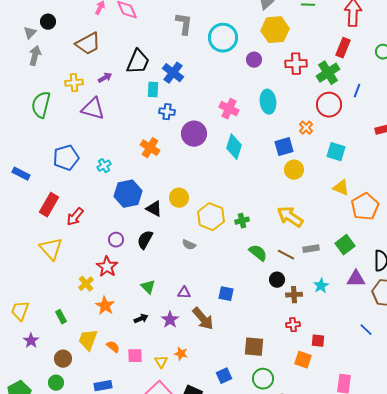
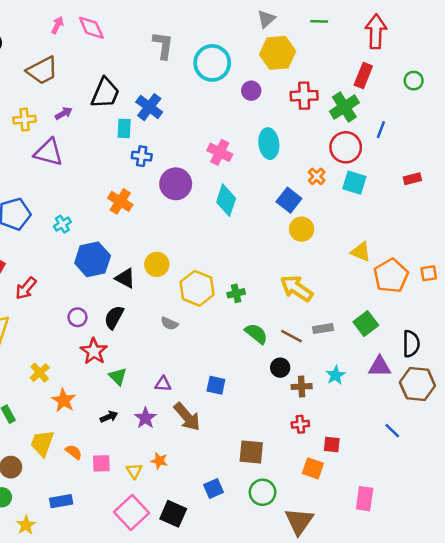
blue square: (284, 147) -> (289, 200), turned -36
cyan square: (336, 152) -> (354, 183), moved
red star: (107, 267) -> (94, 351), moved

